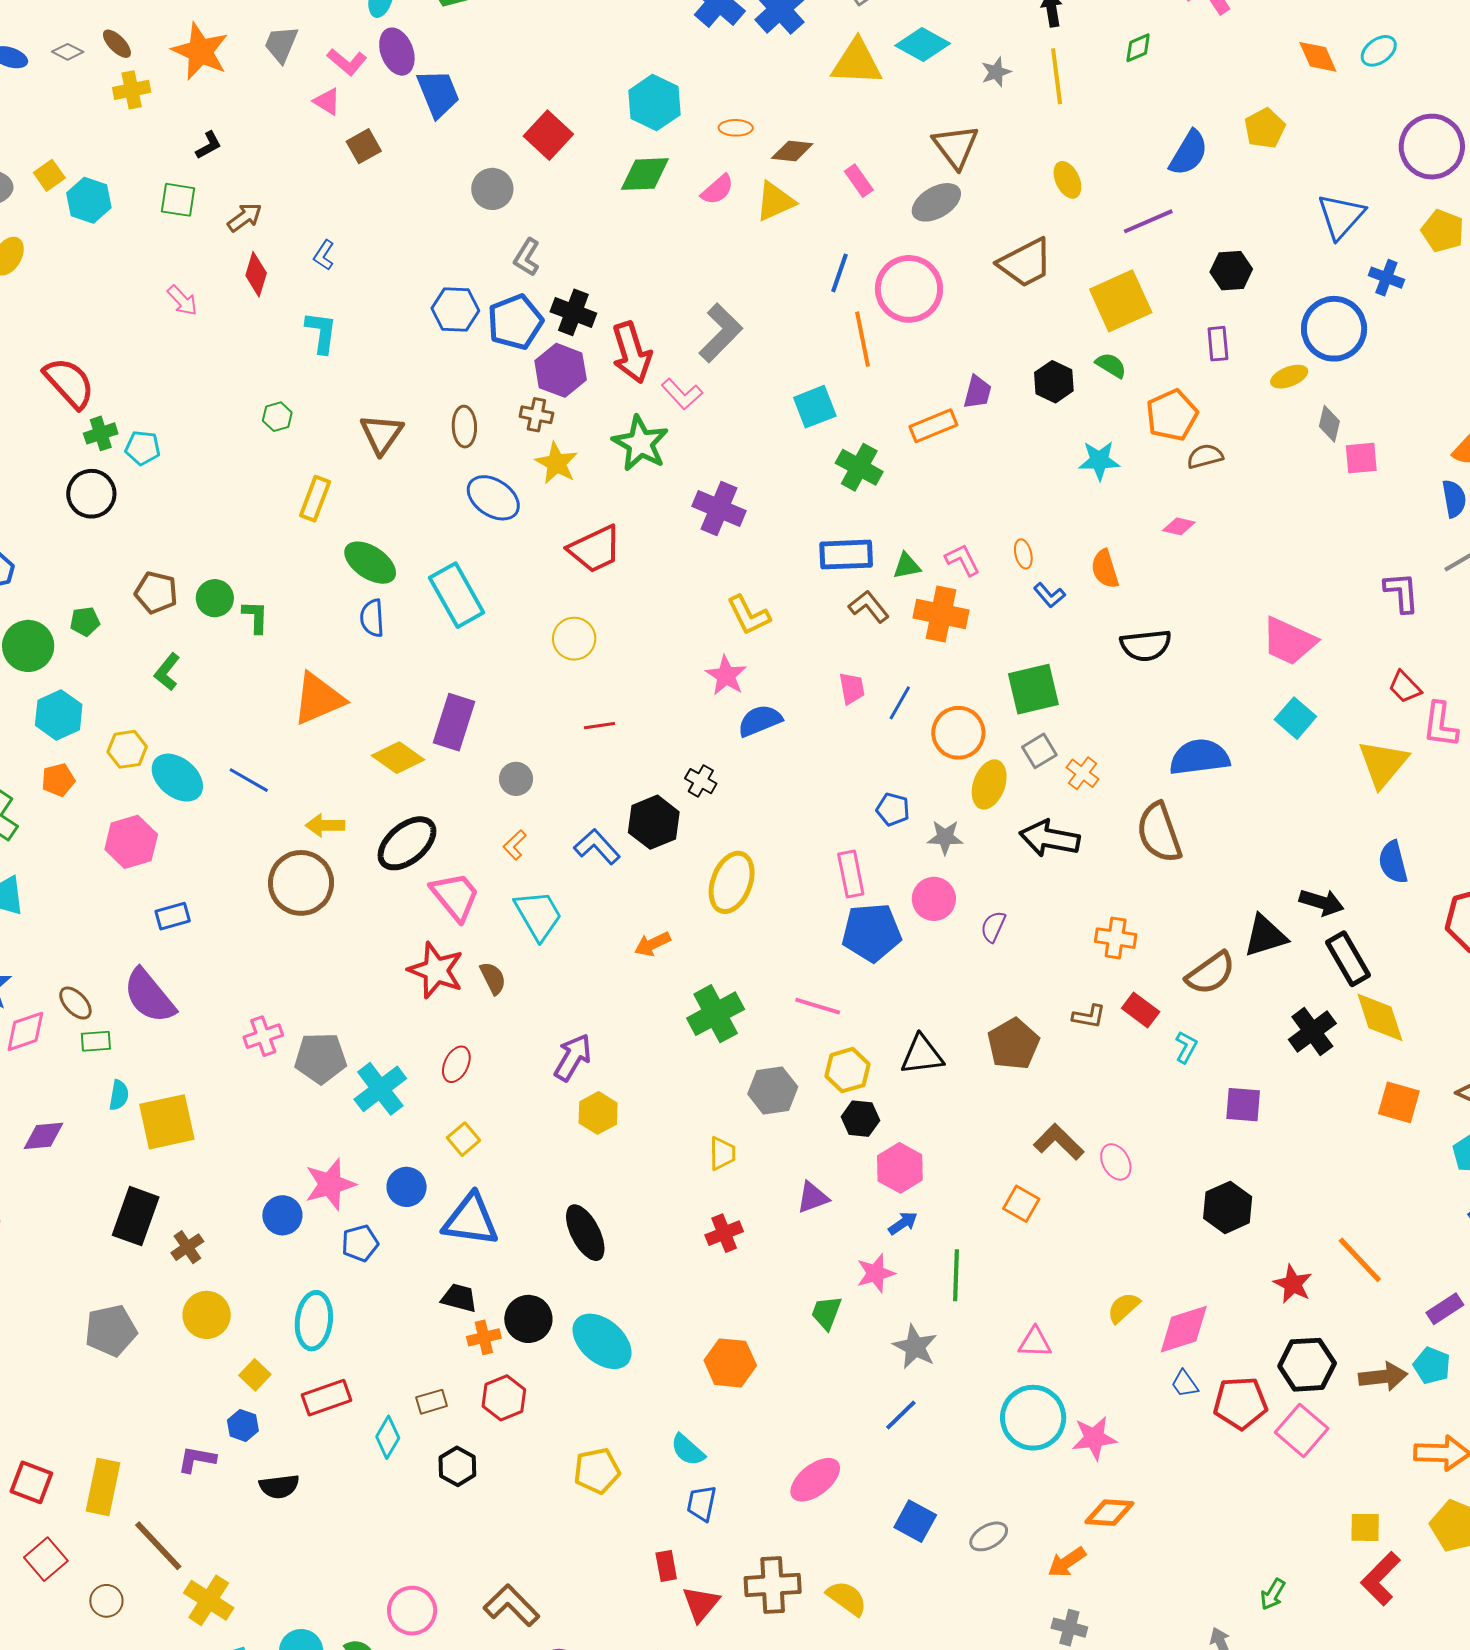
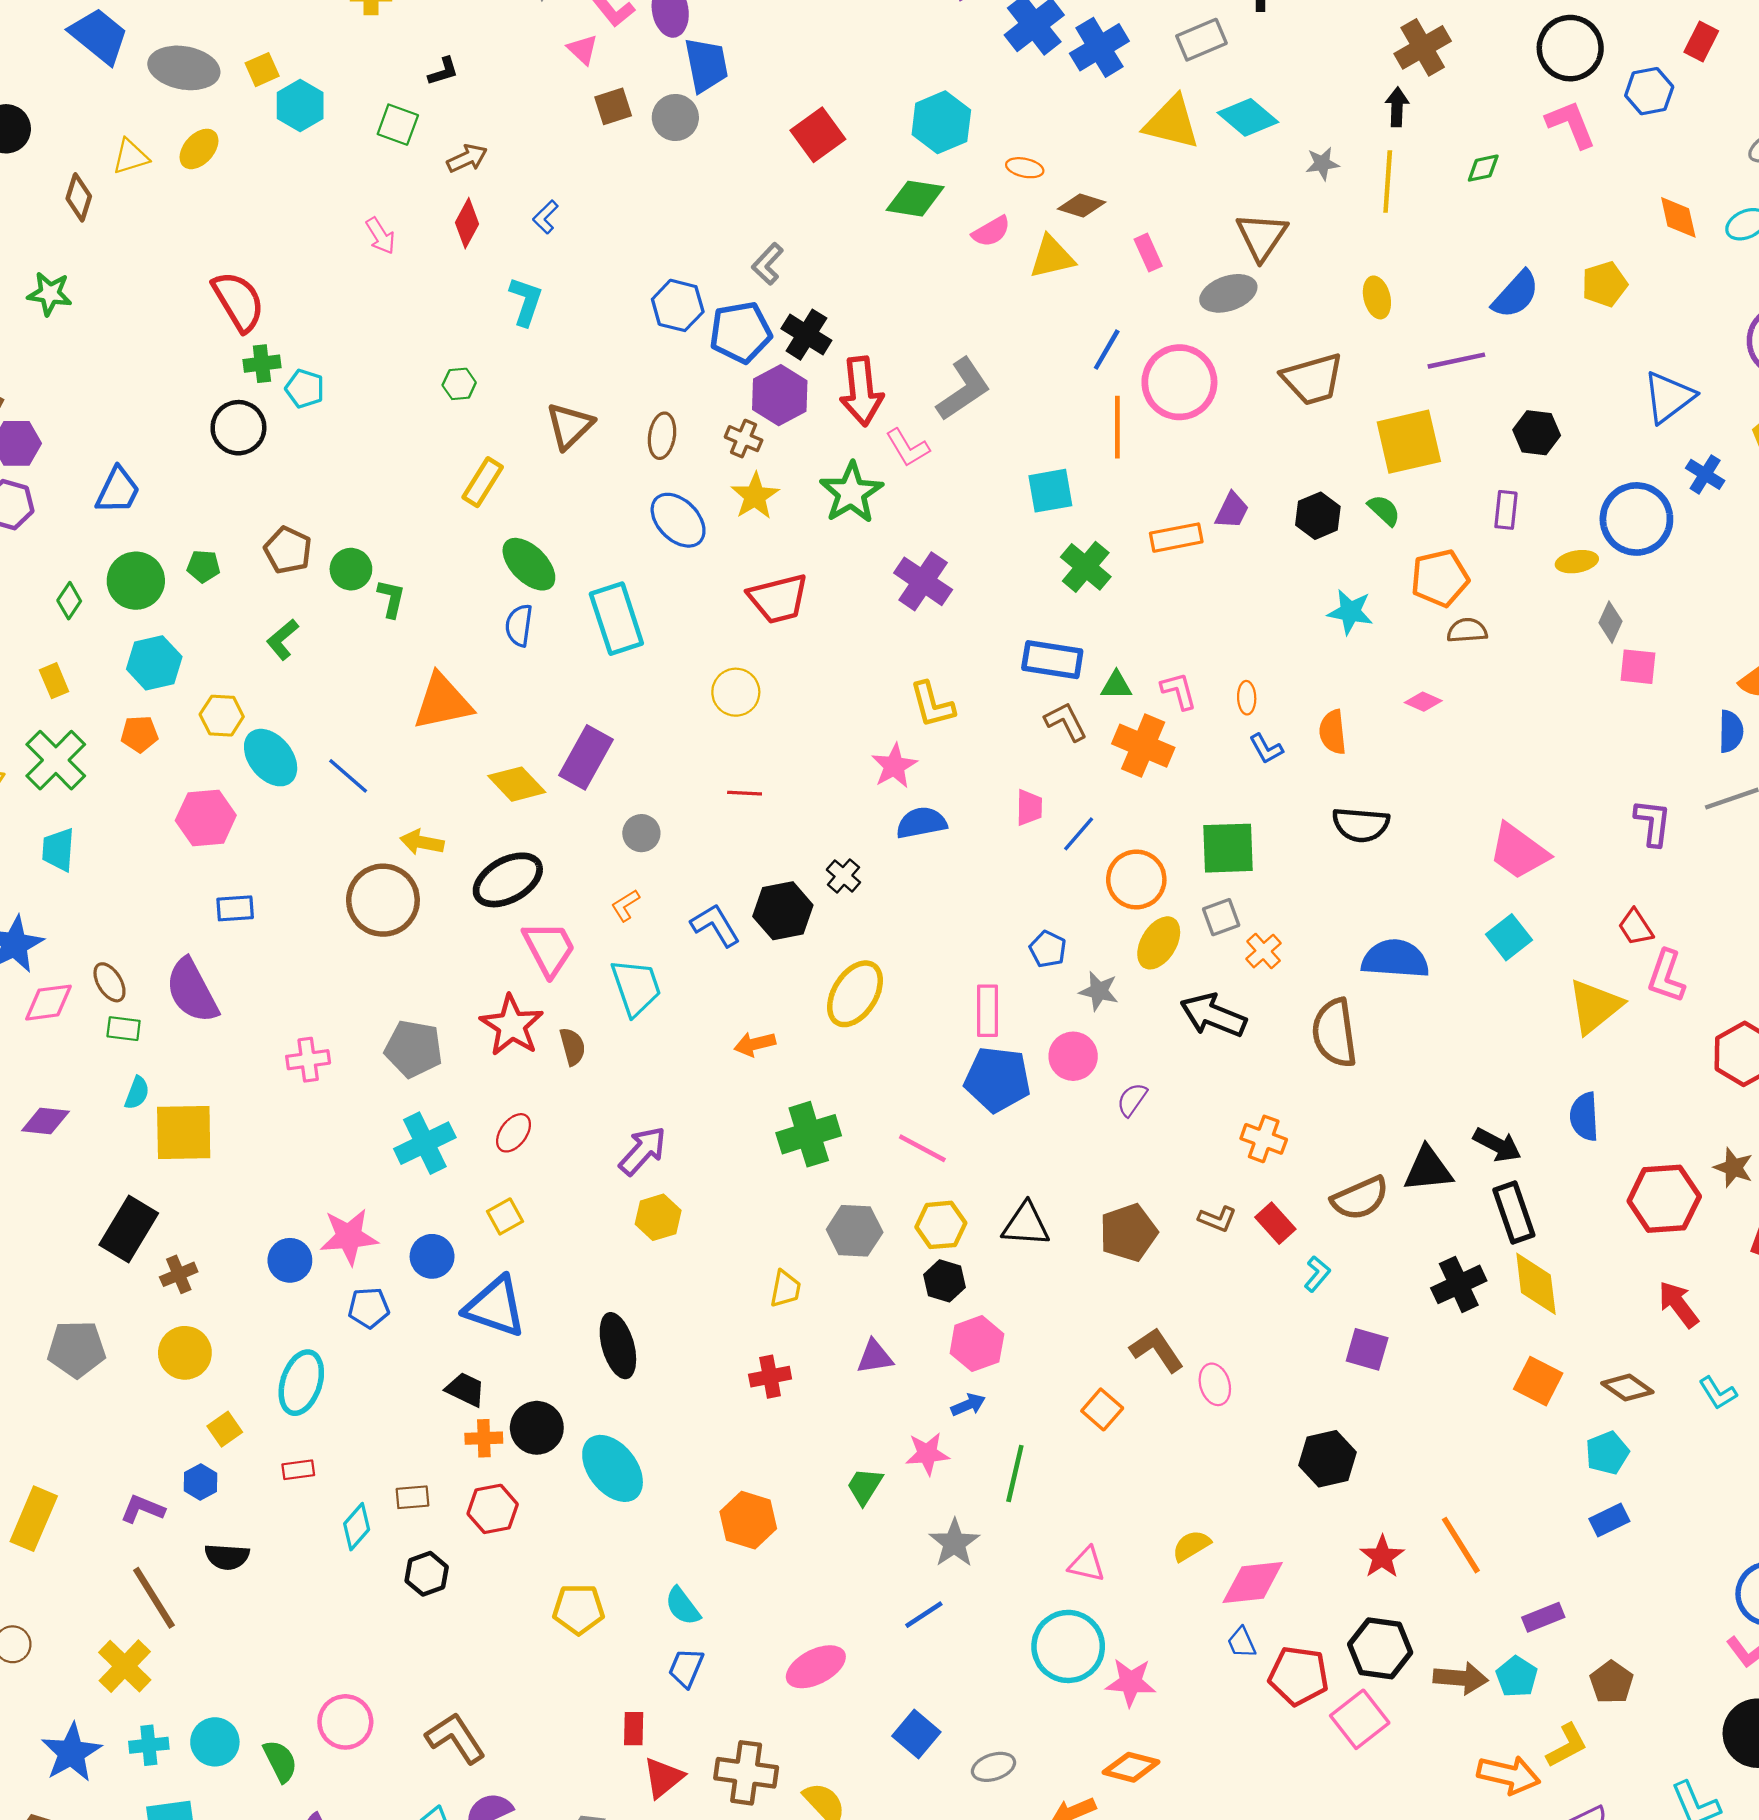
gray circle: (492, 189) -> (675, 118), moved
gray pentagon: (321, 1058) -> (414, 1049), moved
red rectangle: (327, 1398) -> (298, 1470), size x0.6
brown line: (158, 1546) -> (154, 1598), moved

